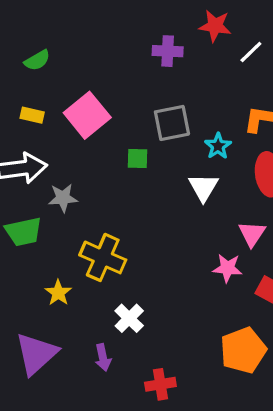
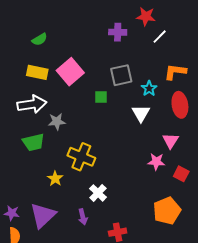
white line: (251, 52) -> (160, 37), moved
yellow rectangle: (32, 115) -> (37, 72), size x1.5

